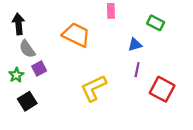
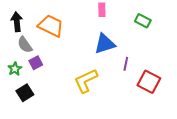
orange trapezoid: (76, 35) -> (51, 26), moved
blue triangle: (135, 45) -> (105, 44), moved, size x1.6

